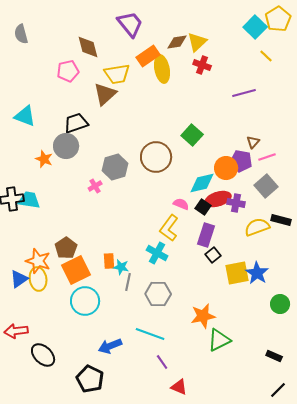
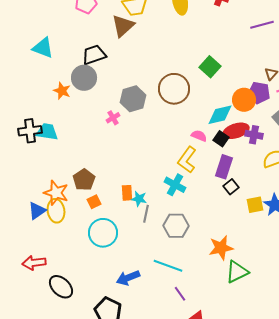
orange square: (76, 270) -> (94, 202), size x0.5
yellow square: (237, 273) -> (255, 205), size x0.7

